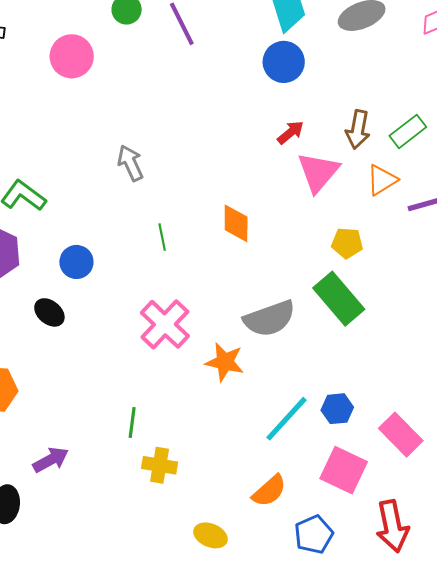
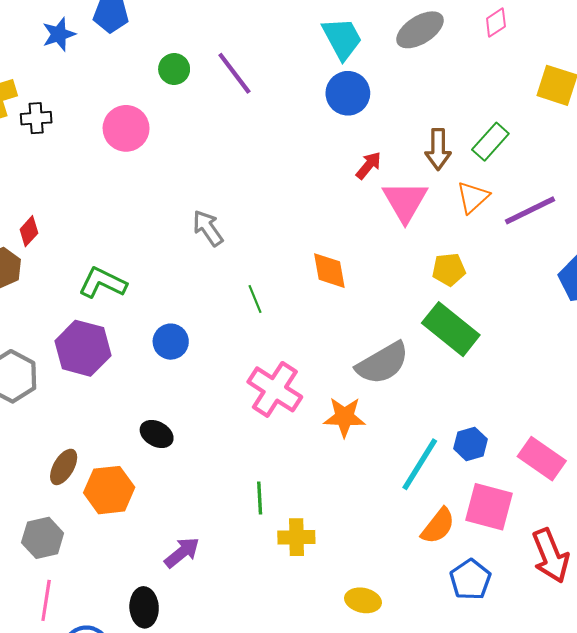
black ellipse: (49, 312) -> (157, 434), moved
orange semicircle: (269, 491) -> (438, 526), moved

